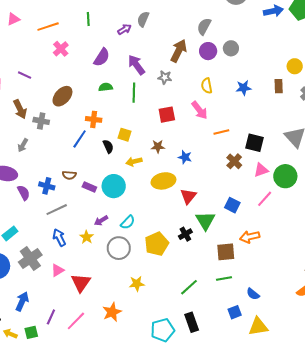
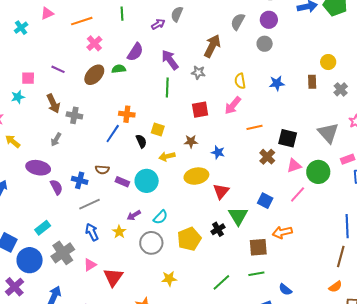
purple circle: (208, 51) -> (269, 20), moved
green semicircle: (106, 87) -> (119, 69), moved
brown ellipse: (62, 96) -> (94, 75), moved
pink arrow: (200, 110) -> (233, 105), turned 78

